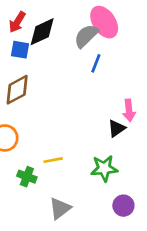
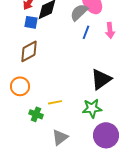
pink arrow: (129, 110) -> (110, 30), moved
black triangle: (117, 128) -> (101, 79), size x1.6
purple circle: (123, 206) -> (106, 135), size x1.6

